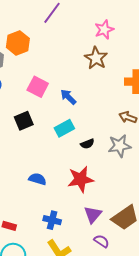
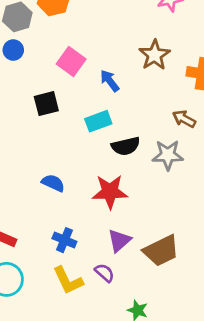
brown star: (96, 58) -> (155, 55), moved
black semicircle: (87, 144) -> (126, 146), size x1.5
purple semicircle: (101, 241) -> (105, 273), moved

